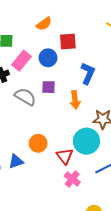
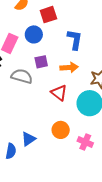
orange arrow: (75, 100) -> (69, 67), turned -72
orange circle: (38, 143) -> (61, 130), moved
red triangle: (65, 156) -> (59, 93), moved

